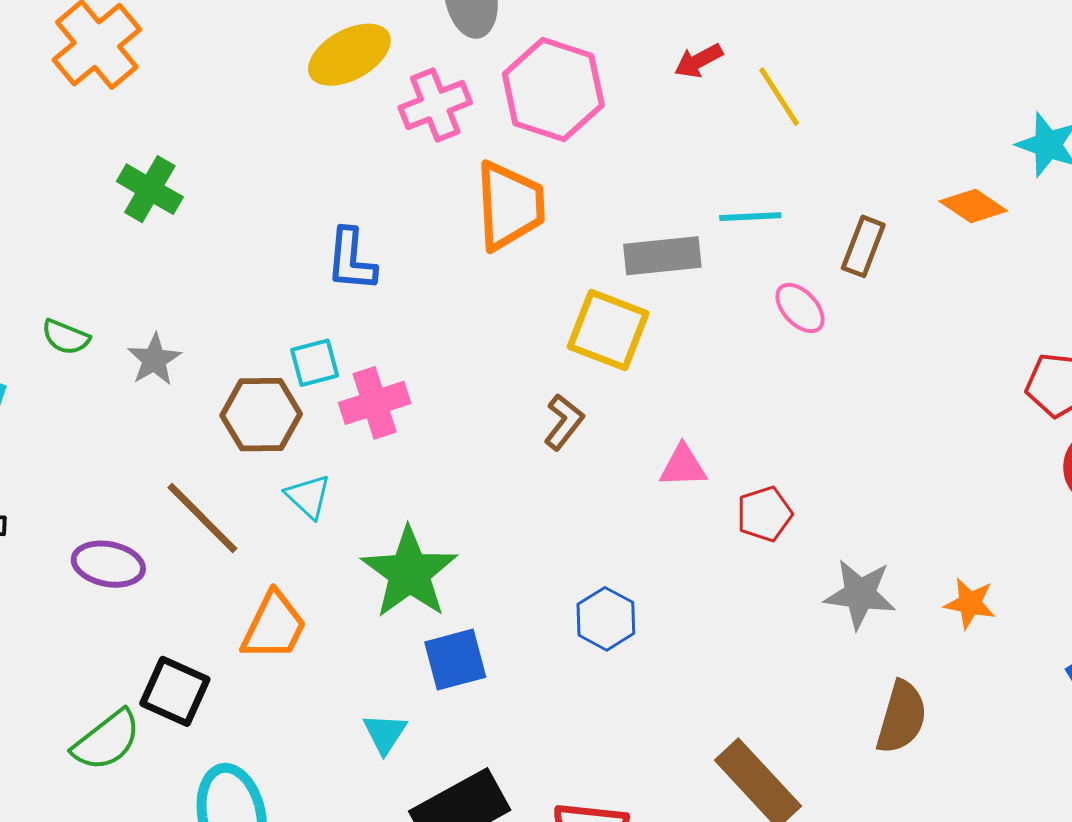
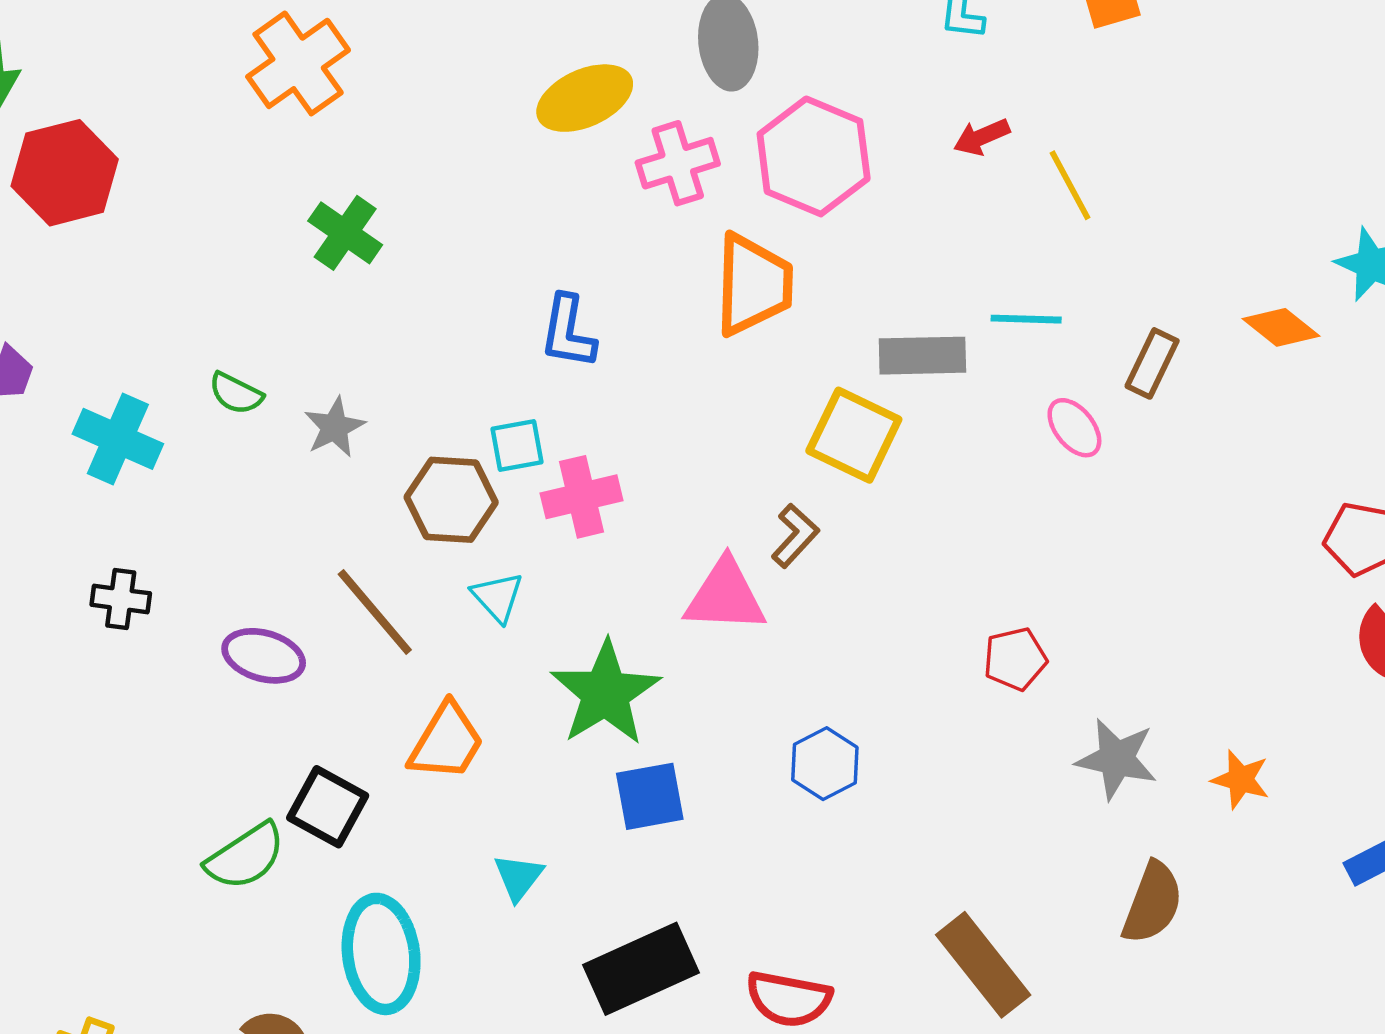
pink triangle: (683, 466) -> (725, 596), moved, size x1.5
cyan triangle: (385, 733) -> (518, 877), moved

